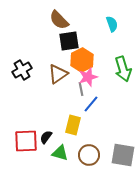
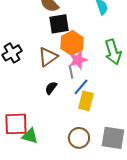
yellow rectangle: (73, 125) -> (86, 101), moved
black semicircle: (46, 137) -> (51, 88), moved
green triangle: (60, 153) -> (30, 136), moved

